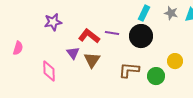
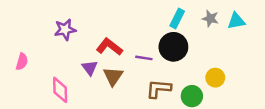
purple line: (112, 33) -> (144, 58), moved

